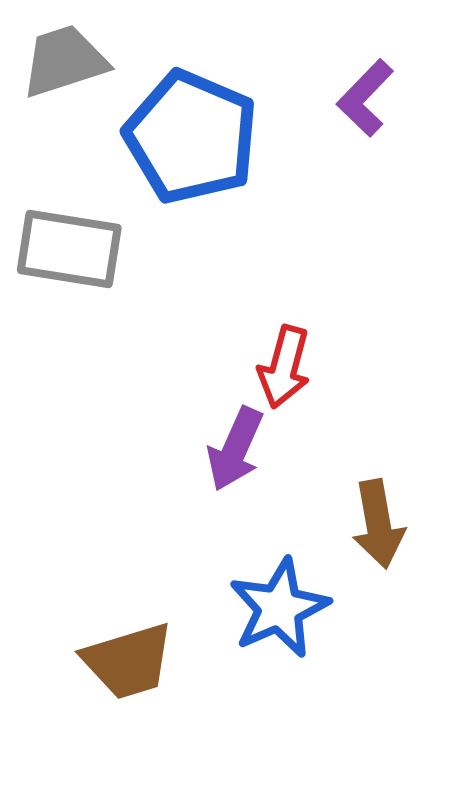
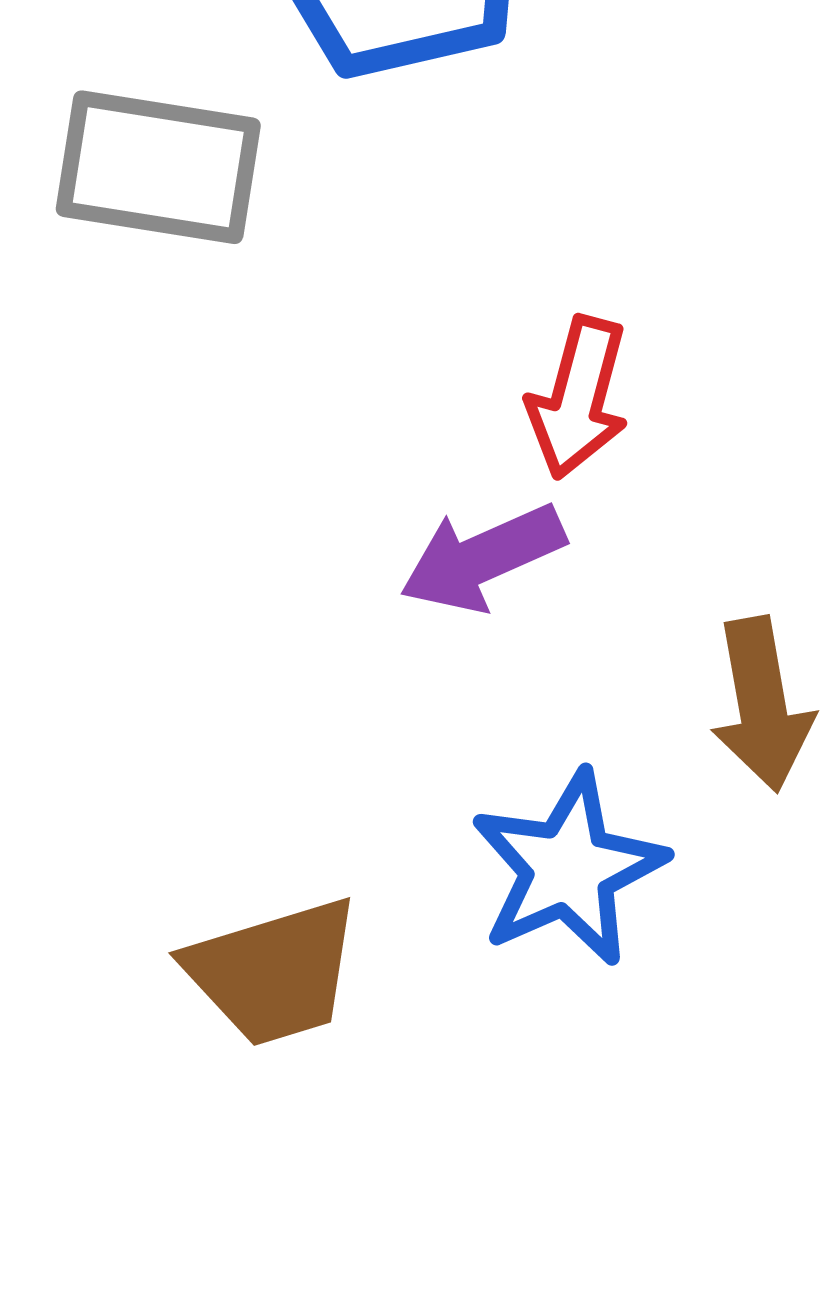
purple arrow: (235, 449) -> (482, 558), turned 42

